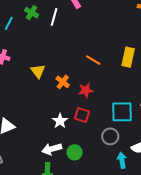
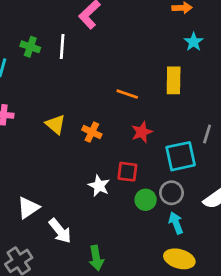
red star: (86, 90) -> (142, 132), moved
white arrow: (52, 149) -> (60, 231), moved, turned -102
green circle: (75, 152) -> (146, 200), moved
cyan arrow: (122, 160) -> (176, 223), moved

